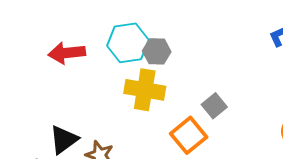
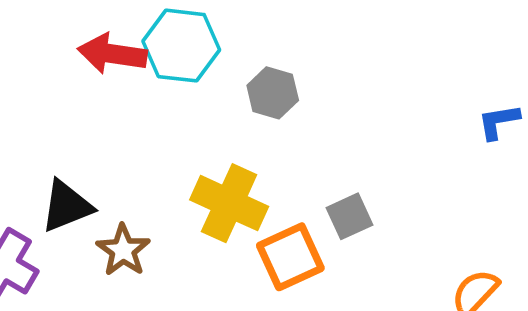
cyan hexagon: (128, 43) -> (181, 46), moved
yellow cross: (145, 90) -> (229, 203), moved

